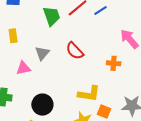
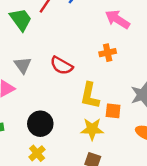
red semicircle: (75, 51) -> (61, 66), moved
yellow L-shape: (89, 94) -> (90, 96), turned 110

